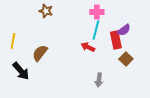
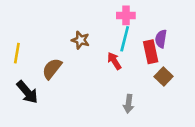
brown star: (46, 11) -> (80, 40), moved
purple semicircle: (124, 30) -> (161, 39), turned 136
red arrow: (88, 47) -> (114, 61), turned 32

